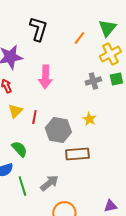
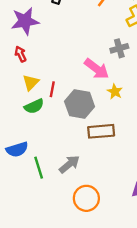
pink arrow: (45, 77) -> (97, 69), moved, turned -55
green semicircle: (19, 149) -> (34, 106), moved, turned 108

